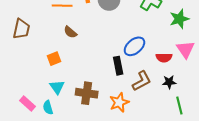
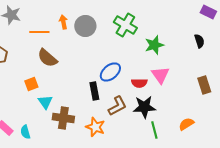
brown semicircle: (70, 32) -> (47, 58), size x1.5
black star: (169, 82) -> (144, 107), size x1.6
cyan triangle: (57, 87) -> (45, 102), moved
orange star: (119, 102) -> (95, 127), turned -30

